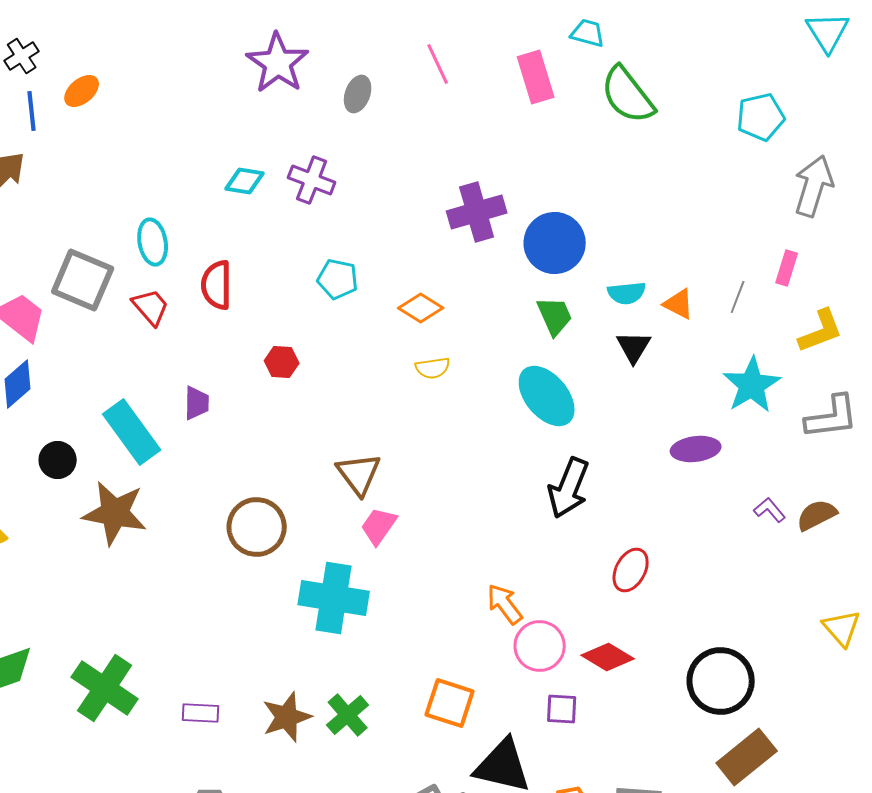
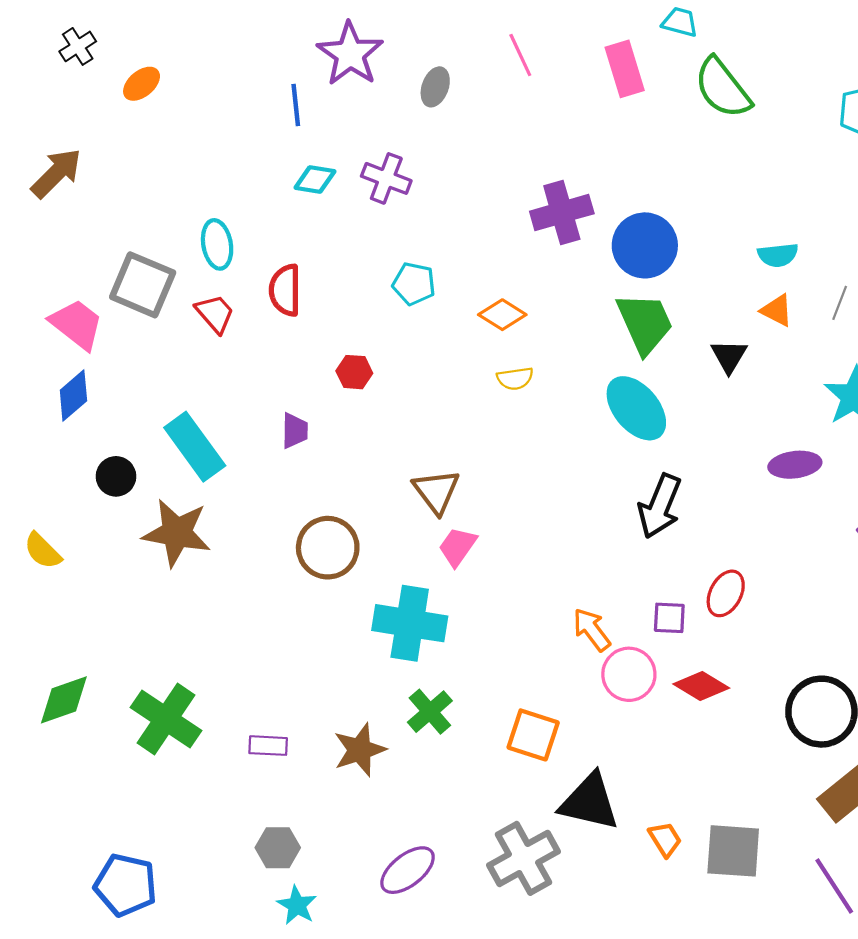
blue line: (32, 111) -> (296, 105), moved
cyan semicircle: (627, 293) -> (778, 255), moved
green trapezoid: (555, 316) -> (645, 323), size x1.5
purple trapezoid: (197, 403) -> (295, 431), moved
purple square: (562, 709) -> (669, 618), moved
green cross: (348, 715) -> (430, 712), moved

